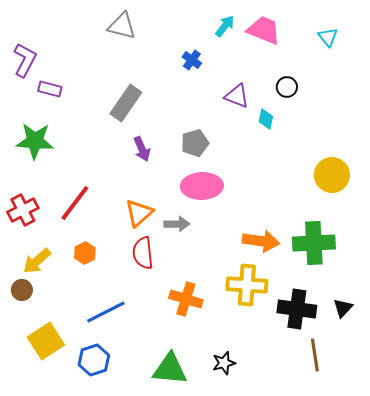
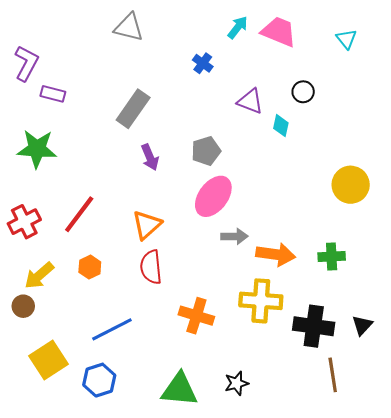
pink ellipse: (202, 186) -> (213, 196), turned -51
gray arrow: (177, 224) -> (234, 236), moved
green cross: (314, 243) -> (332, 257), size x0.6

